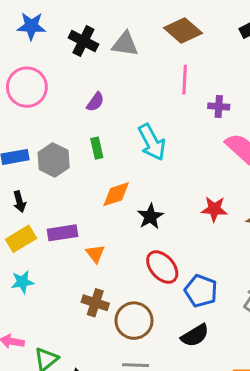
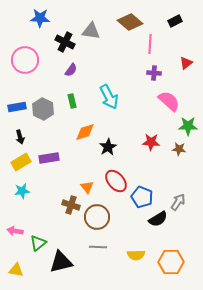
blue star: (31, 26) -> (40, 18), moved
black cross: (83, 41) -> (65, 42), moved
pink line: (185, 80) -> (150, 44), moved
orange triangle: (95, 254) -> (87, 187), moved
black semicircle: (195, 335) -> (158, 219), moved

